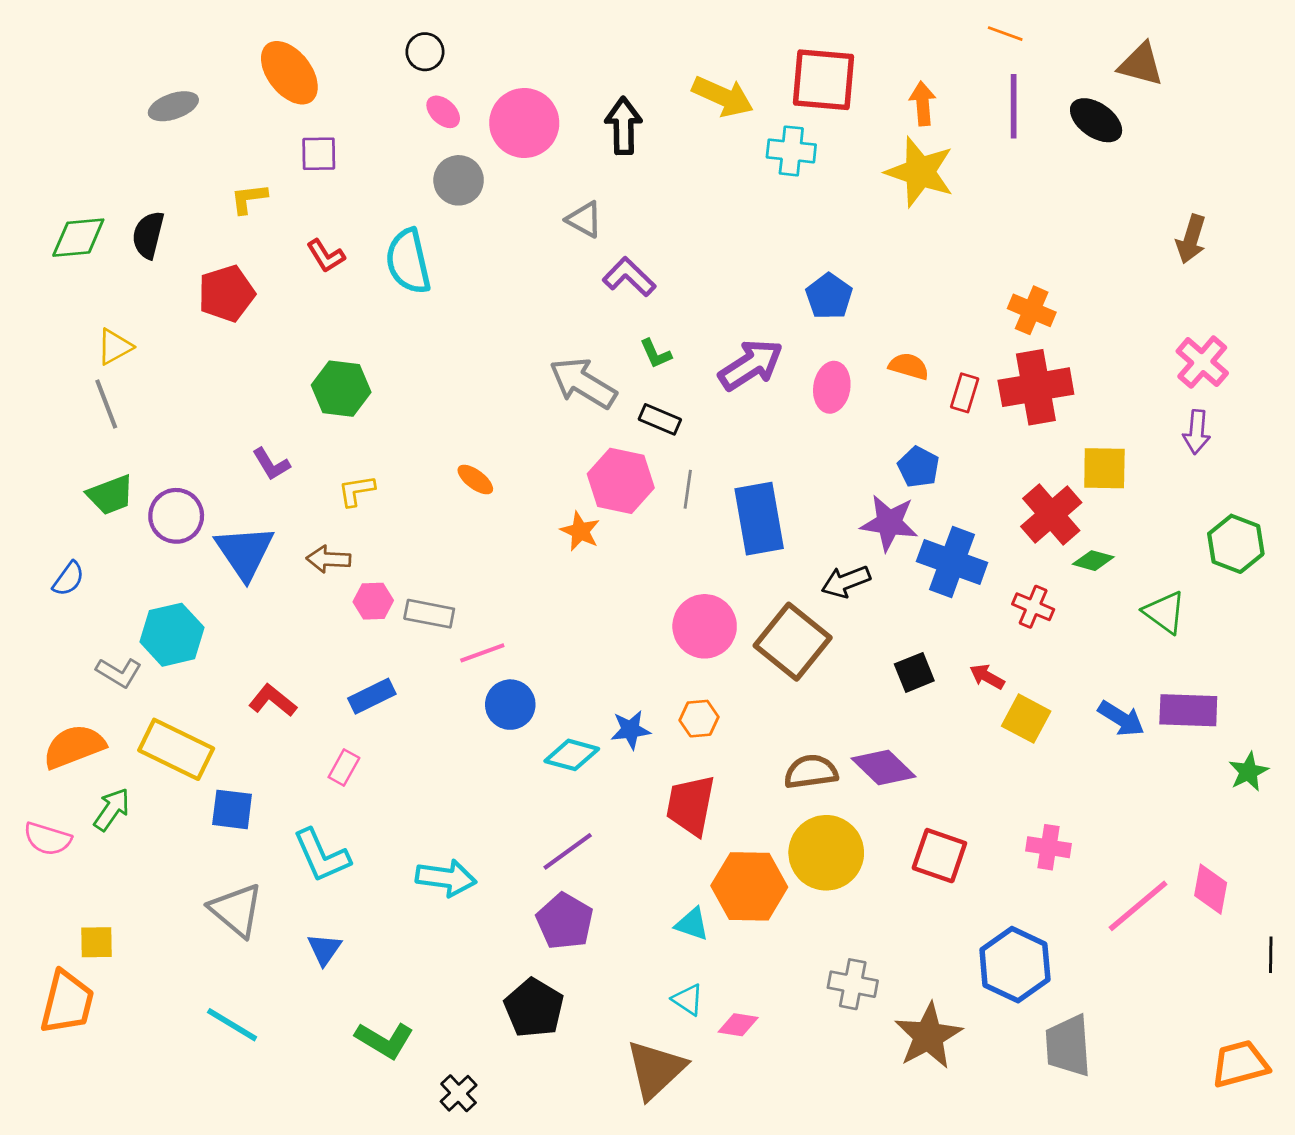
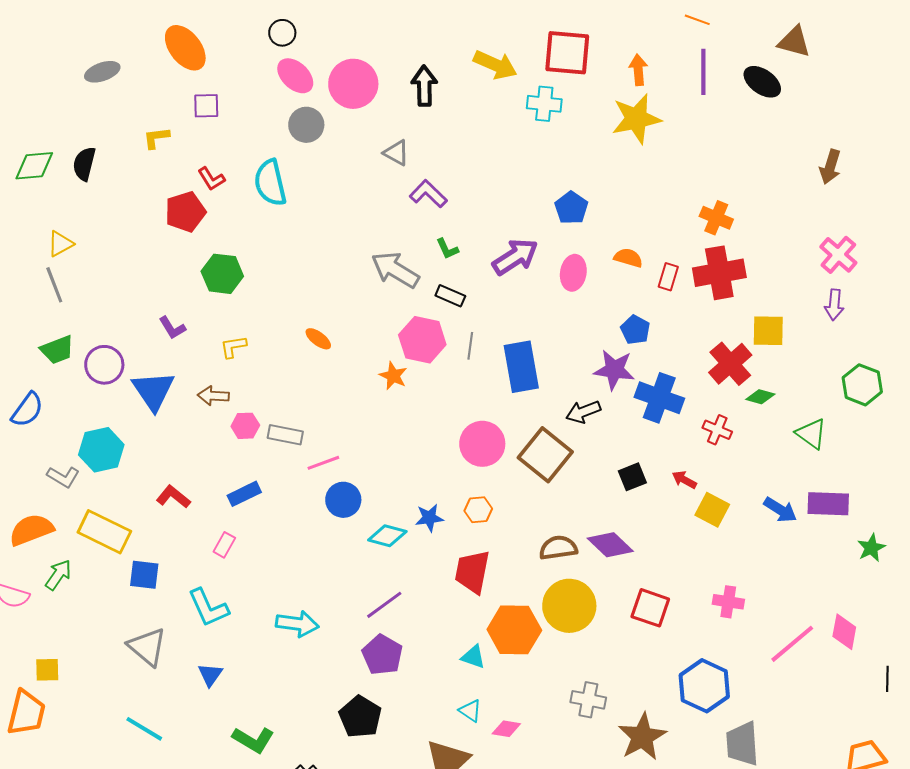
pink ellipse: (443, 112) -> (295, 76), size x1.5
yellow star: (920, 172) -> (636, 119), turned -30
red pentagon: (226, 294) -> (185, 212), moved
blue semicircle: (69, 579) -> (27, 410), size x1.4

